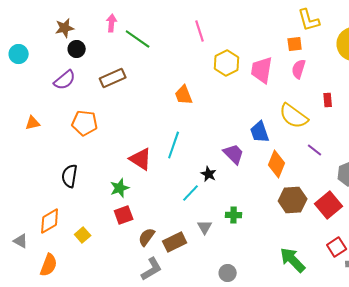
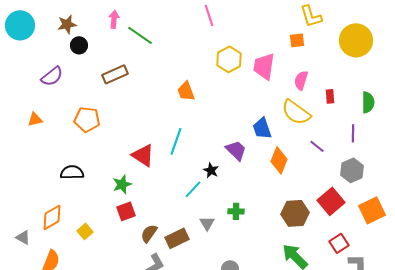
pink line: (200, 31) -> (209, 15), moved
cyan circle: (19, 54) -> (20, 25), moved, size x1.5
pink semicircle: (299, 69) -> (301, 80), moved
purple semicircle: (65, 80) -> (52, 76), moved
black semicircle: (70, 176) -> (72, 172), turned 80
brown hexagon: (293, 200) -> (295, 213), moved

